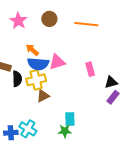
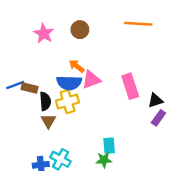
orange line: (86, 24) -> (138, 24), moved
orange arrow: (32, 50) -> (77, 66), moved
pink rectangle: (90, 69) -> (130, 86), size x1.5
brown triangle: (43, 96) -> (48, 121), moved, turned -32

